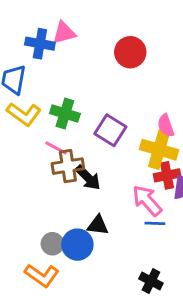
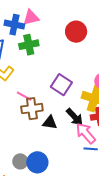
green cross: (65, 113) -> (29, 45), moved, turned -30
black arrow: (88, 178) -> (75, 117), moved
black triangle: (98, 225) -> (50, 122), moved

